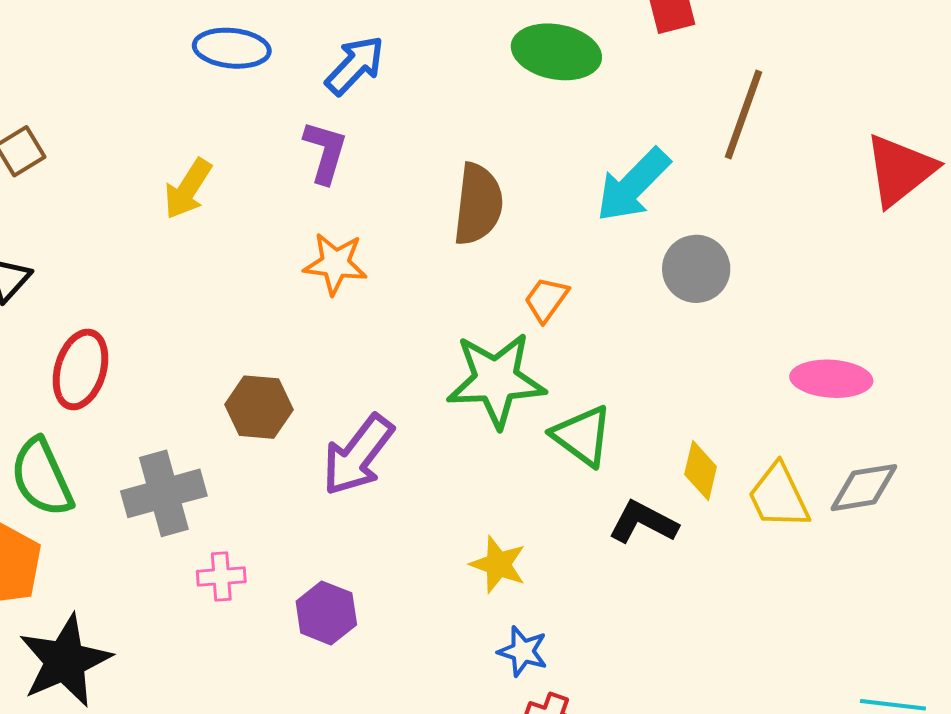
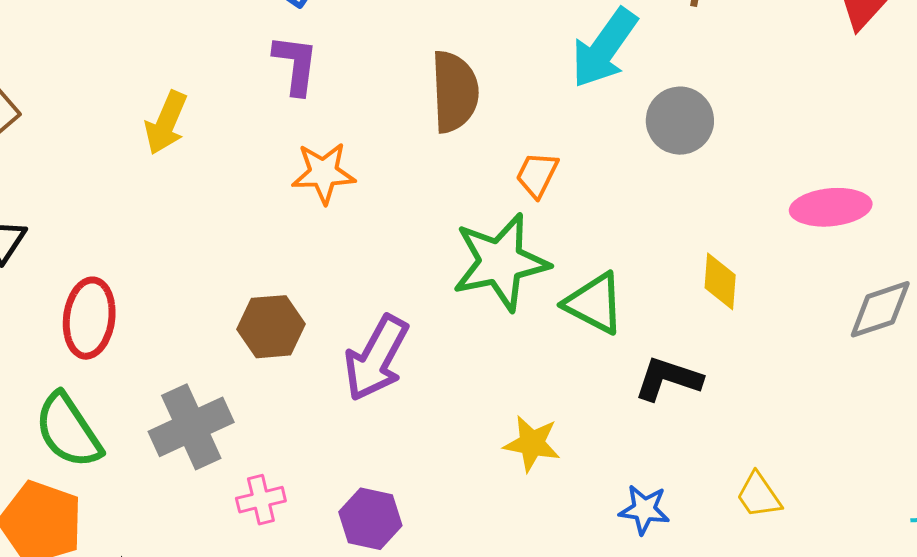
yellow diamond: (701, 471) -> (720, 281), moved
yellow trapezoid: (779, 496) -> (759, 495), moved, size x0.7
blue star: (523, 651) -> (644, 510), moved

